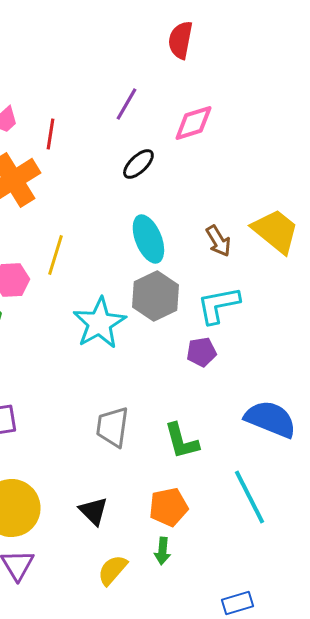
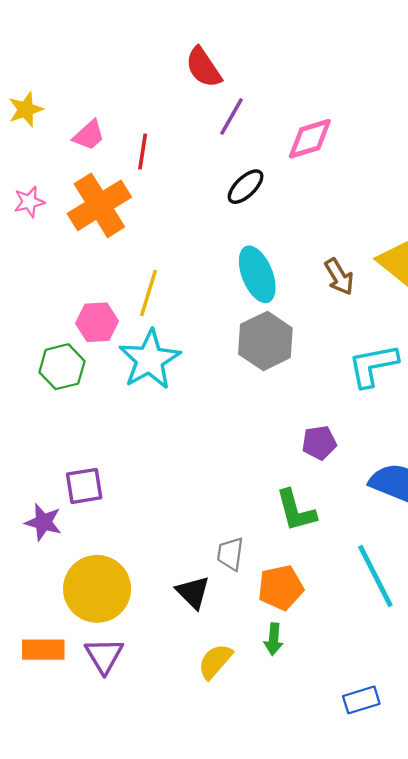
red semicircle: (180, 40) -> (203, 67), moved, turned -45
cyan L-shape: (218, 305) -> (373, 366), moved
cyan star: (99, 323) -> (150, 360), moved
purple pentagon: (201, 352) -> (319, 443), moved
gray trapezoid: (112, 427) -> (230, 554), moved, size x0.7

